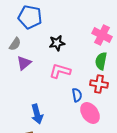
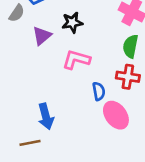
gray semicircle: (15, 44) -> (17, 13), moved
purple triangle: (24, 63) -> (42, 36), moved

